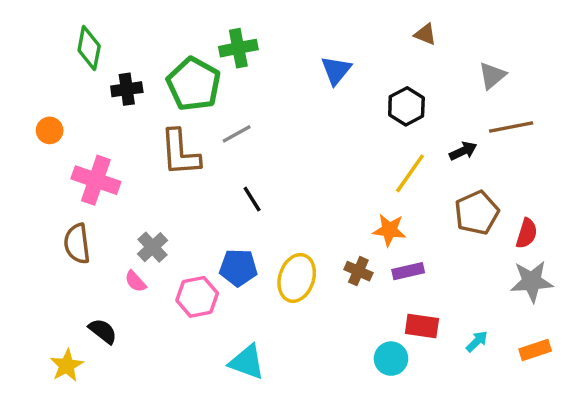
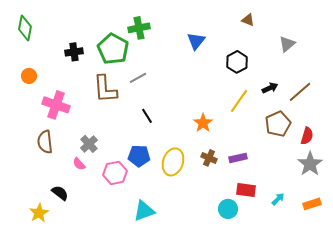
green diamond: (89, 48) -> (25, 28), moved
brown line: (511, 127) -> (300, 92), moved, turned -30
orange star: (389, 230) -> (203, 123), moved, turned 30
gray star: (532, 281) -> (310, 164), turned -30
cyan triangle: (247, 362) -> (144, 211), turned -40

